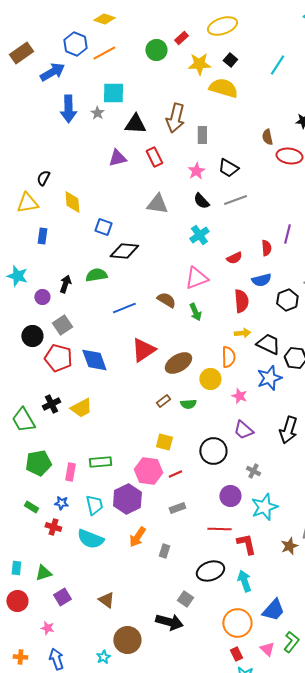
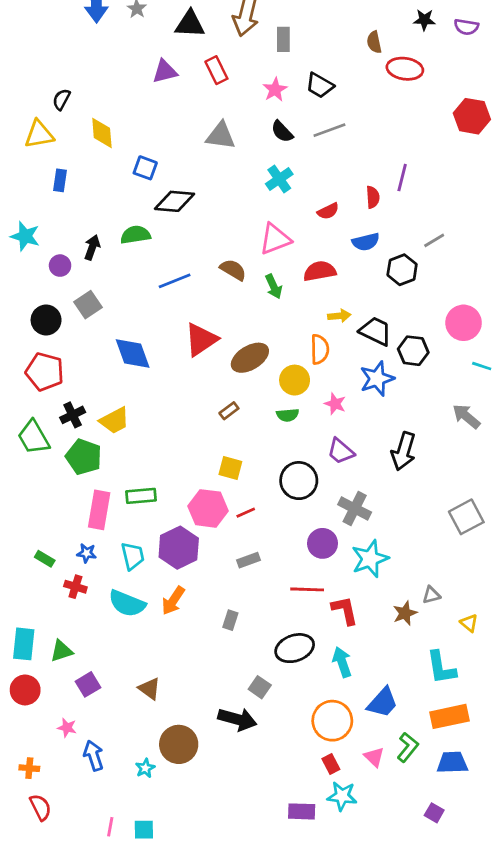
red semicircle: (241, 301) -> (320, 271), moved, turned -95
red pentagon: (58, 358) -> (45, 372), moved
green semicircle: (188, 404) -> (288, 415), moved
green pentagon: (38, 463) -> (84, 457), moved, turned 30
gray cross: (253, 471) -> (355, 508), size x1.6
pink rectangle: (70, 472) -> (99, 510), size x1.5
orange arrow: (137, 537) -> (173, 601), moved
cyan rectangle: (16, 568) -> (24, 644), size x1.6
blue arrow: (56, 659) -> (94, 756), moved

